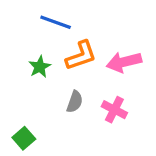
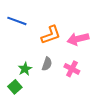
blue line: (56, 22) -> (17, 21), moved
green star: (40, 67) -> (25, 69), moved

